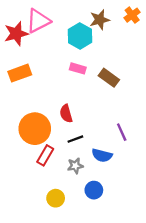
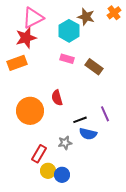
brown star: (100, 20) -> (86, 17), turned 30
red star: (16, 34) -> (26, 38), moved
black line: (75, 139) -> (80, 120), moved
red rectangle: (45, 155) -> (39, 154), moved
blue circle: (94, 190) -> (62, 175), moved

